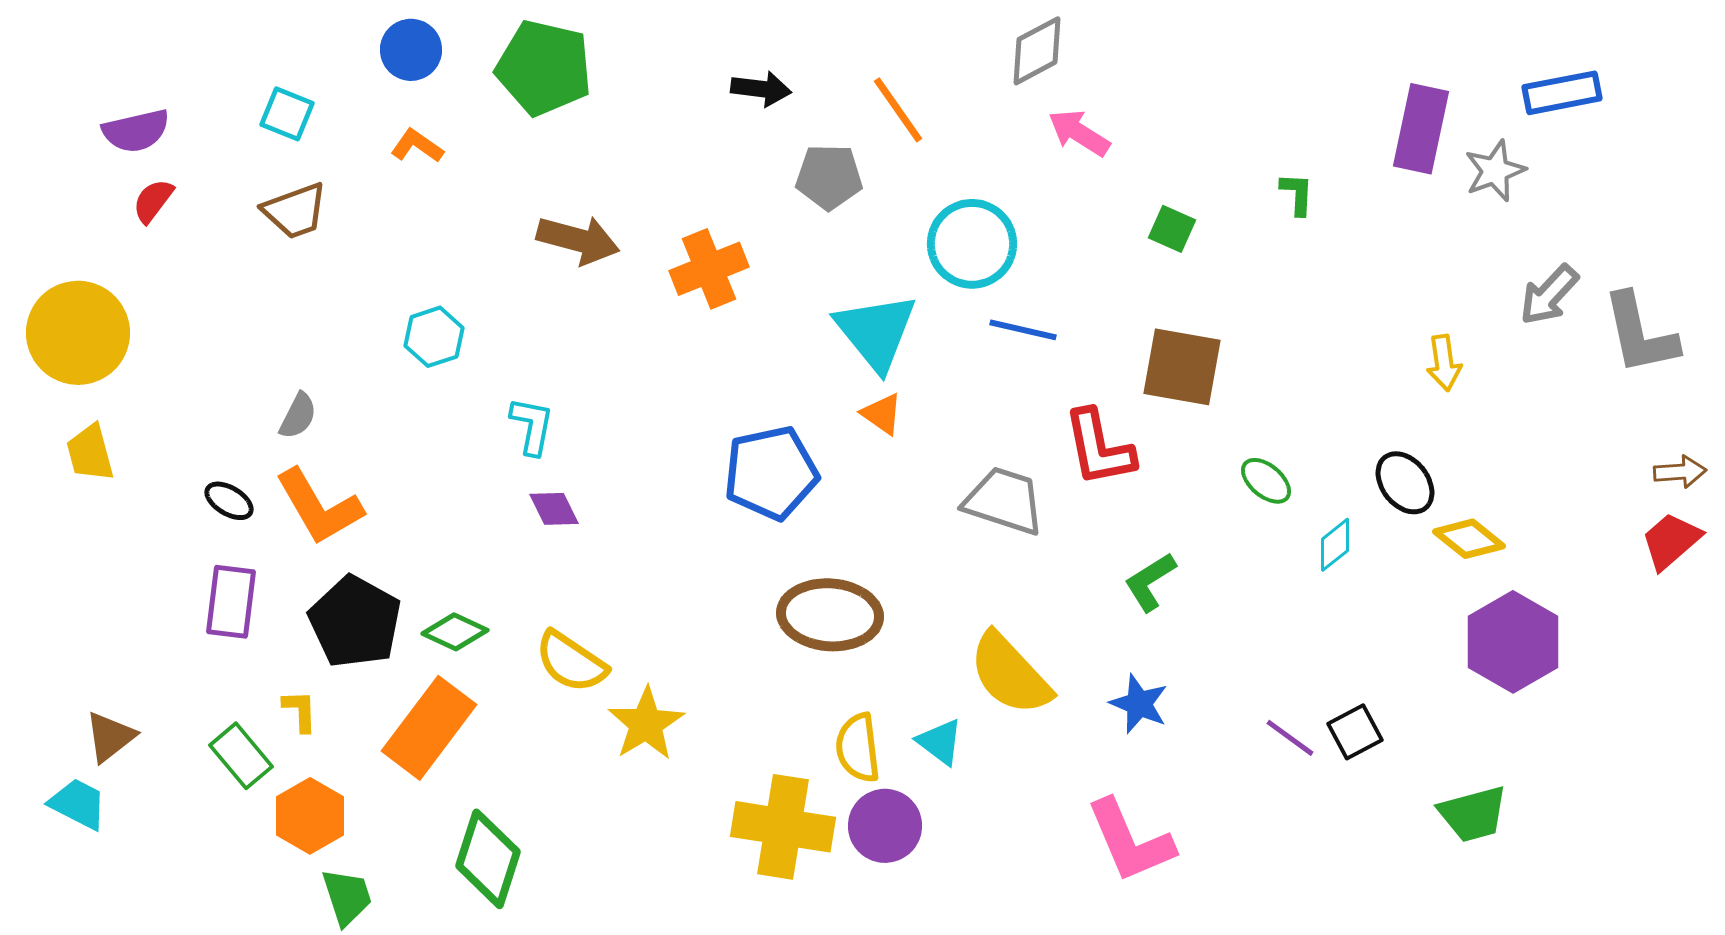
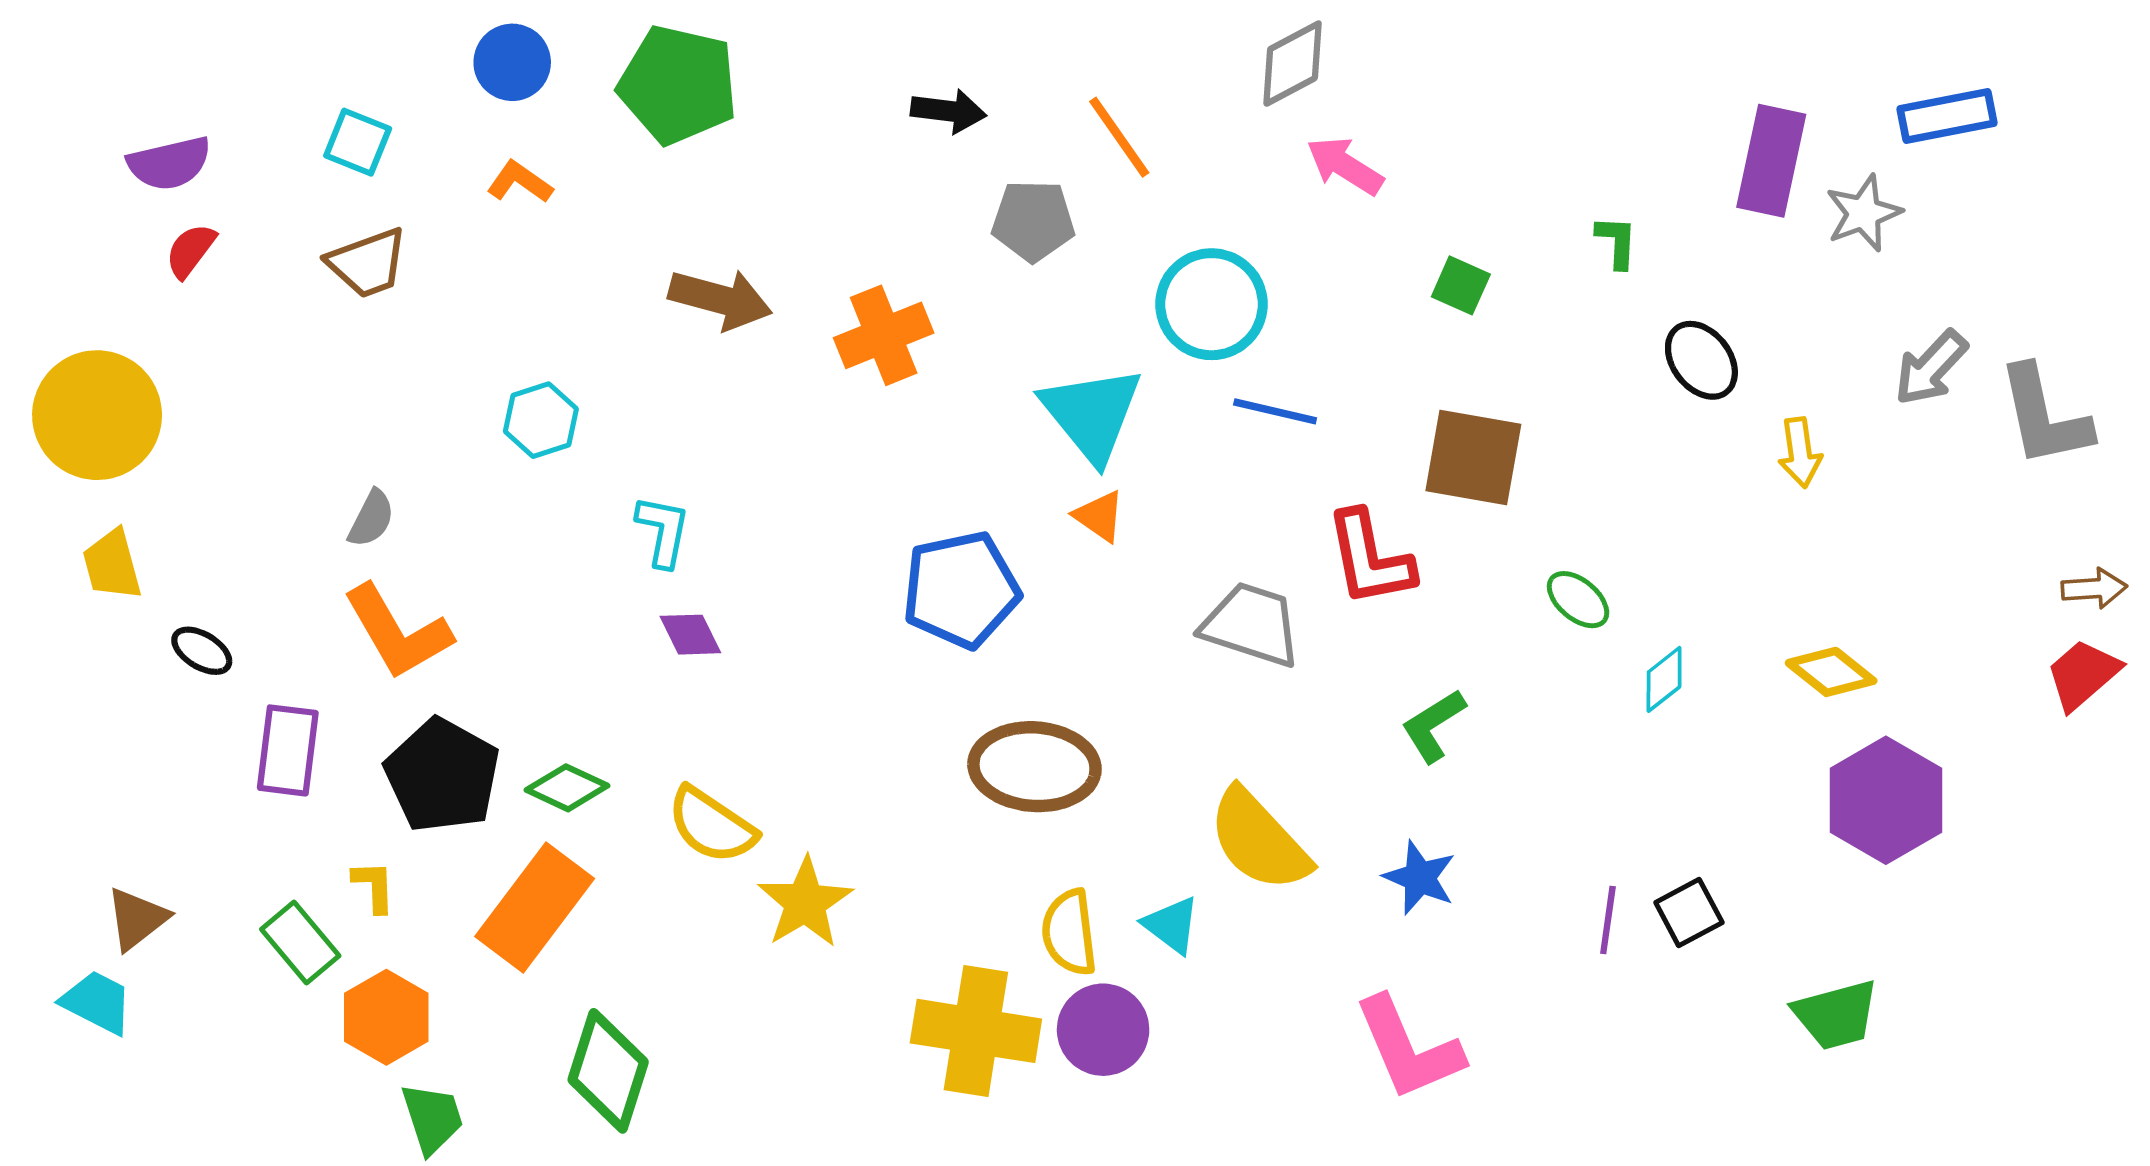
black ellipse: (1405, 483) -> (1701, 360), moved
black ellipse: (229, 501) -> (202, 651), moved
purple line: (1290, 738) -> (1608, 920), turned 62

